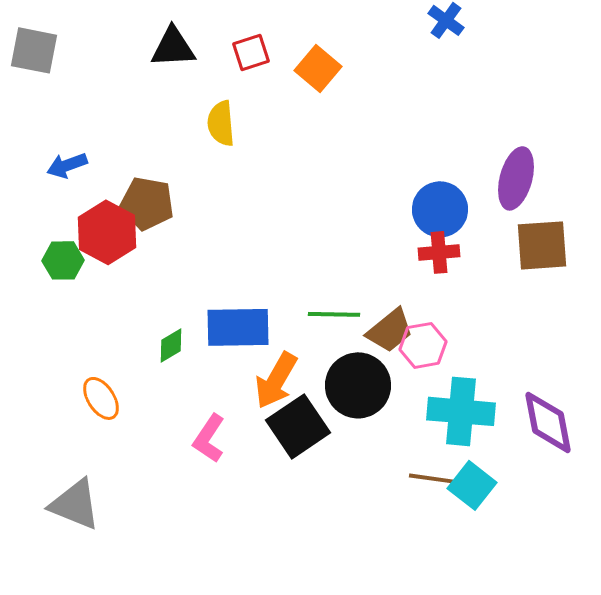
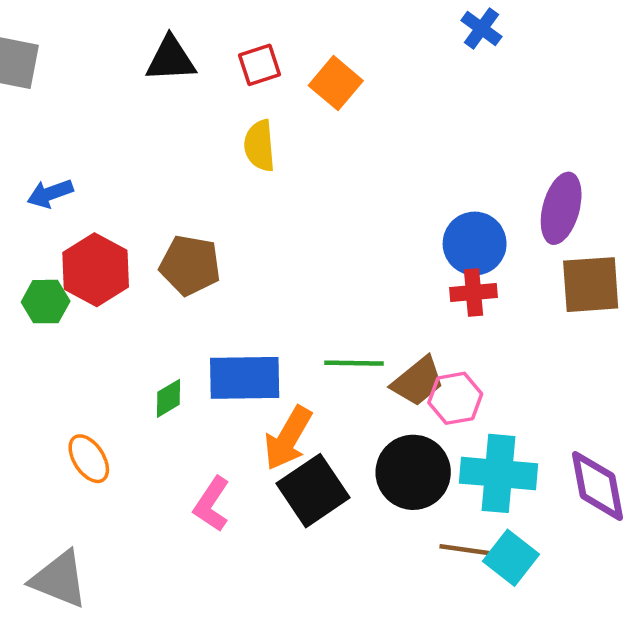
yellow semicircle: (221, 123) -> (260, 146), moved
brown pentagon: (147, 203) -> (190, 265), moved
black circle: (358, 385) -> (413, 472), moved

